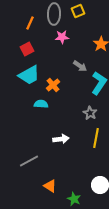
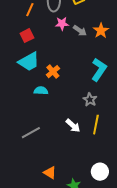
gray arrow: (80, 66) -> (80, 31), moved
white arrow: (61, 139) -> (73, 126), moved, turned 49
gray line: (29, 161) -> (31, 133), moved

